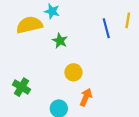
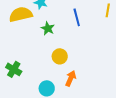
blue line: (106, 28) -> (77, 17), moved

